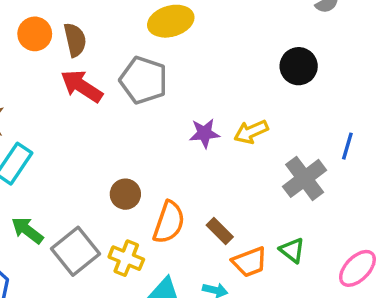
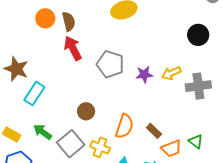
gray pentagon: (144, 80) -> (110, 64), moved
red arrow: (82, 86) -> (73, 48), turned 30
gray cross: (305, 178) -> (198, 86), moved, turned 30
brown circle: (125, 194) -> (86, 111), moved

